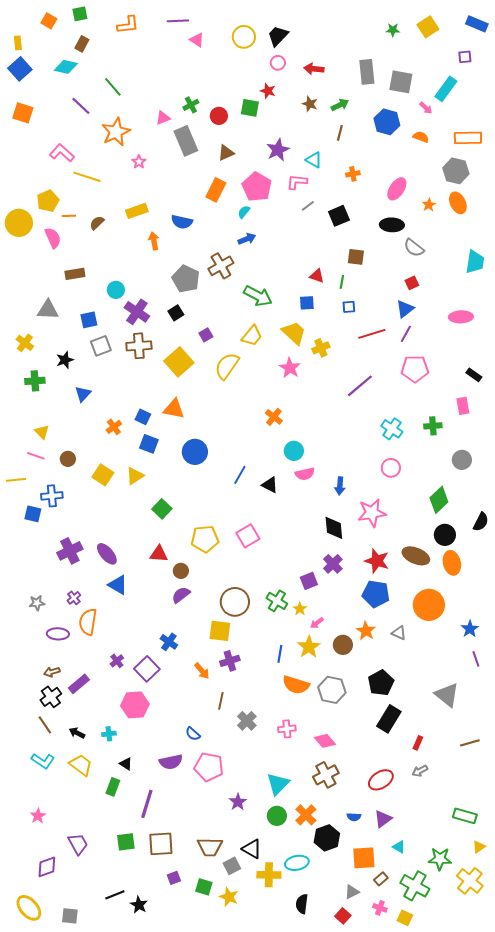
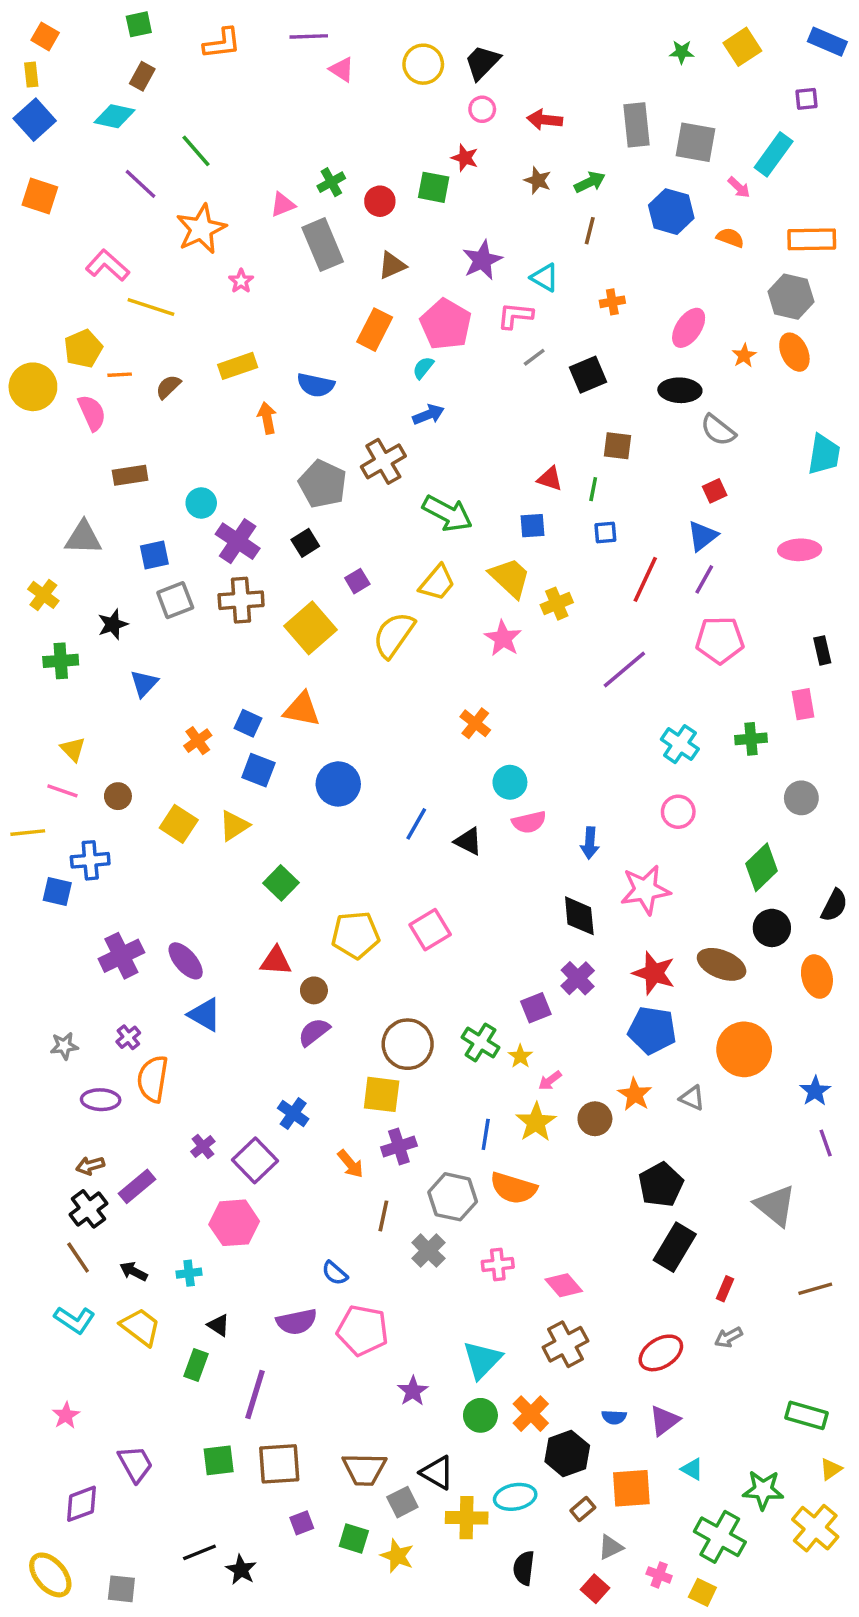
orange square: (49, 21) -> (45, 36), moved
red line: (372, 334) -> (645, 579), turned -48
black rectangle: (474, 375) -> (822, 650), turned 42
orange ellipse: (452, 563) -> (817, 977), moved
gray hexagon: (332, 690) -> (453, 1197), moved
brown rectangle: (381, 879) -> (583, 1509), moved

